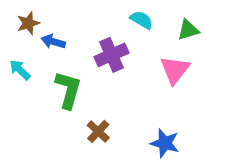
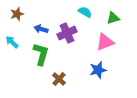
blue arrow: (53, 42) -> (41, 29), moved
pink triangle: (175, 70) -> (105, 42), turned 30
blue star: (165, 143) -> (98, 70), moved, turned -30

